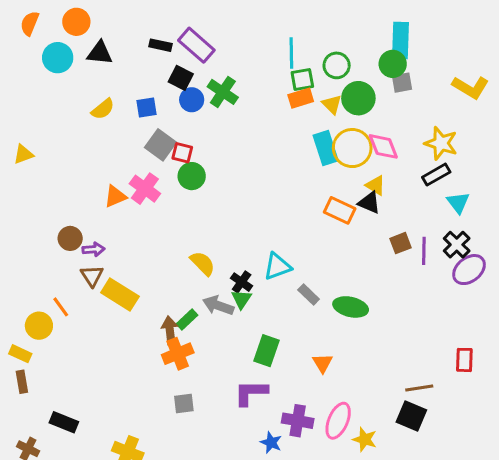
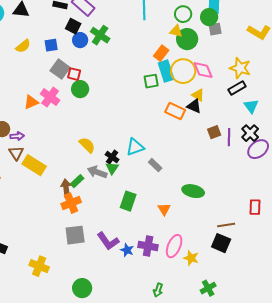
green circle: (337, 65) -> (183, 14), moved
green square: (302, 79) -> (151, 81), moved
orange rectangle: (301, 98) -> (161, 53), moved, turned -35
yellow triangle: (332, 104) -> (176, 31), moved, turned -32
green ellipse: (351, 307) -> (193, 191), moved
purple L-shape: (251, 393) -> (108, 241), moved, turned -125
gray square: (184, 404) -> (75, 235), size x1.5
blue star: (271, 443) -> (127, 250), moved

